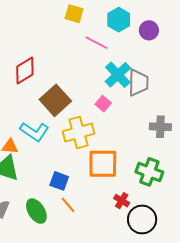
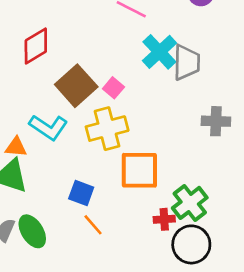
pink square: (103, 104) -> (113, 88), moved
green cross: (149, 172) -> (190, 203), moved, turned 32
red cross: (122, 201) -> (164, 219), turned -35
green ellipse: (36, 211) -> (32, 231), moved

